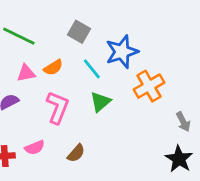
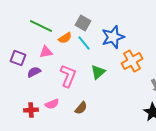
orange semicircle: (53, 67) -> (65, 38), moved
cyan line: (92, 69) -> (84, 43), moved

